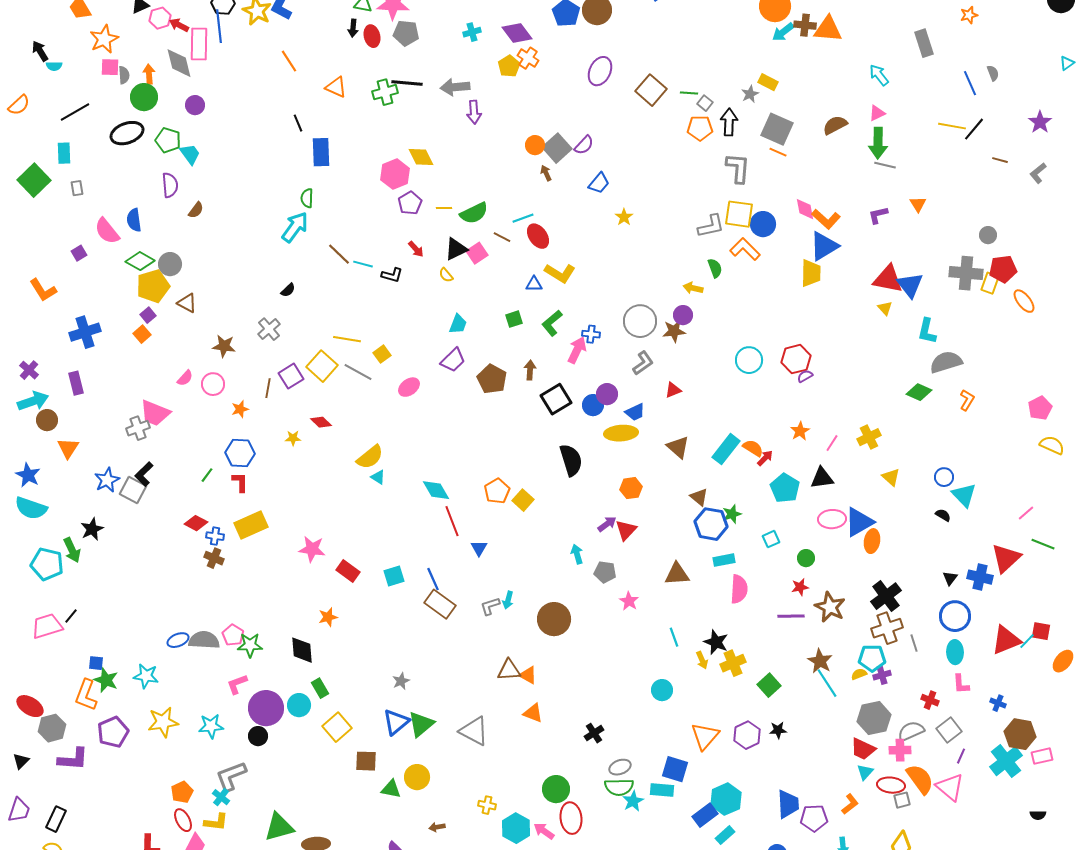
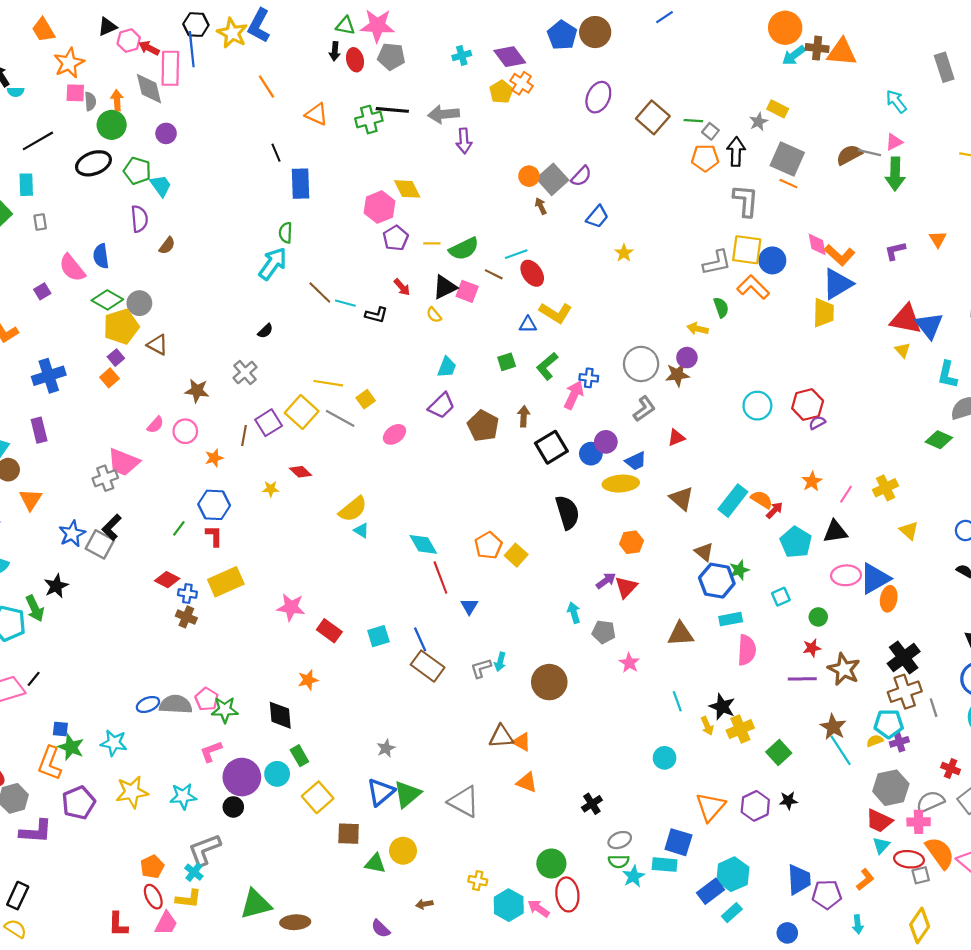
gray line: (885, 165) -> (869, 153), moved
pink square: (477, 253) -> (467, 291), turned -35
green semicircle: (619, 787) -> (619, 861), size x0.7

